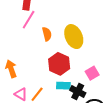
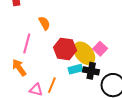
pink line: (29, 20) -> (27, 44), moved
yellow ellipse: (74, 37) -> (84, 53), moved

